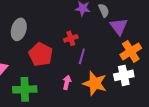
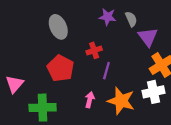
gray ellipse: (19, 29) -> (58, 27), moved, turned -40

